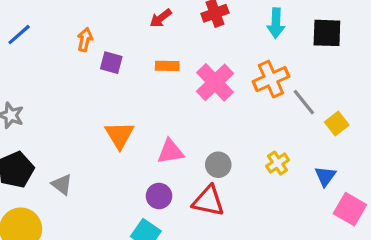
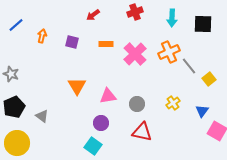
red arrow: (161, 18) -> (93, 15), moved
orange arrow: (85, 40) -> (42, 36), moved
red triangle: (208, 201) -> (142, 132), moved

